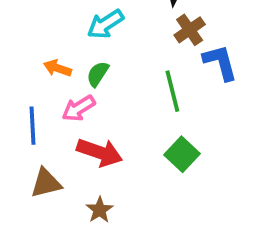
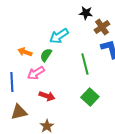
cyan arrow: (105, 24) -> (59, 36), moved
brown cross: (190, 30) -> (102, 27), moved
red arrow: (100, 152) -> (47, 96), size x0.7

